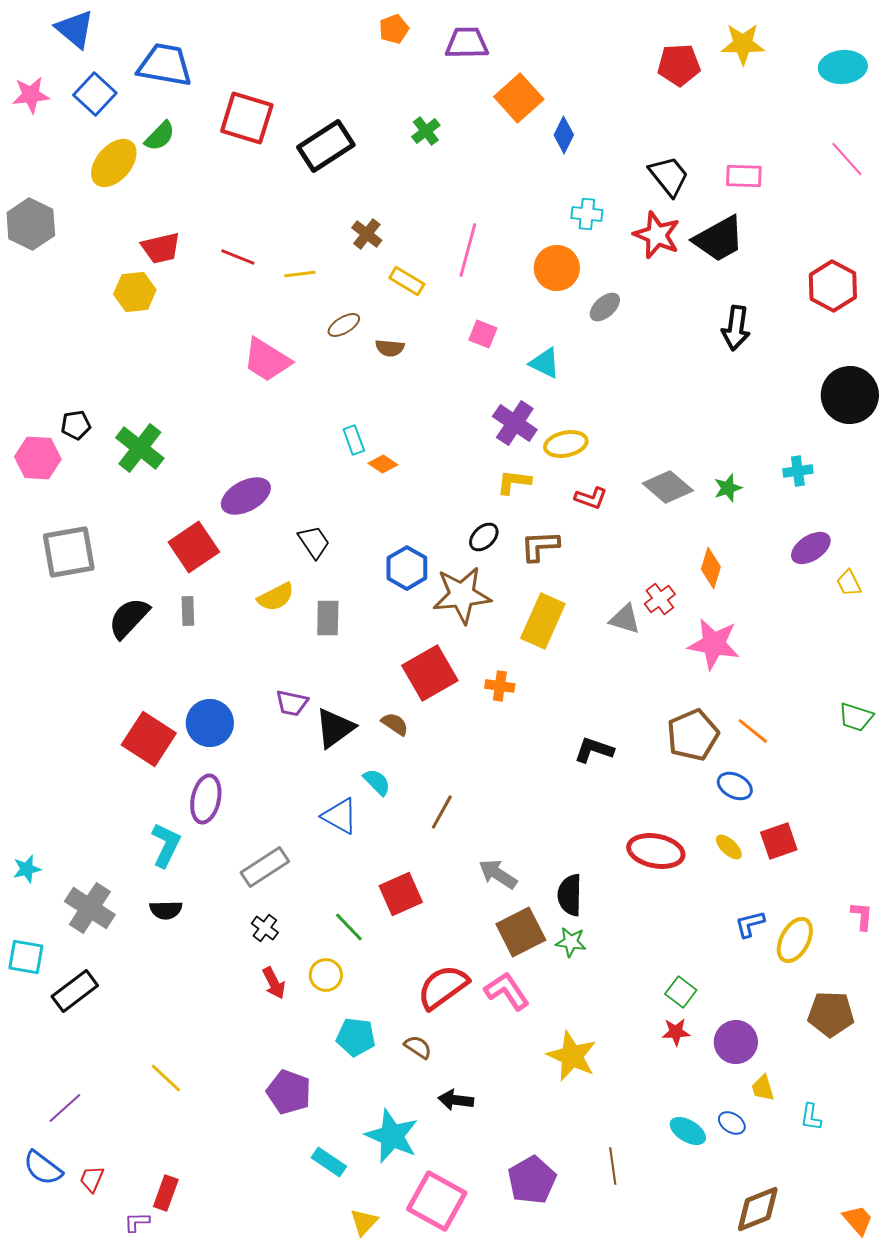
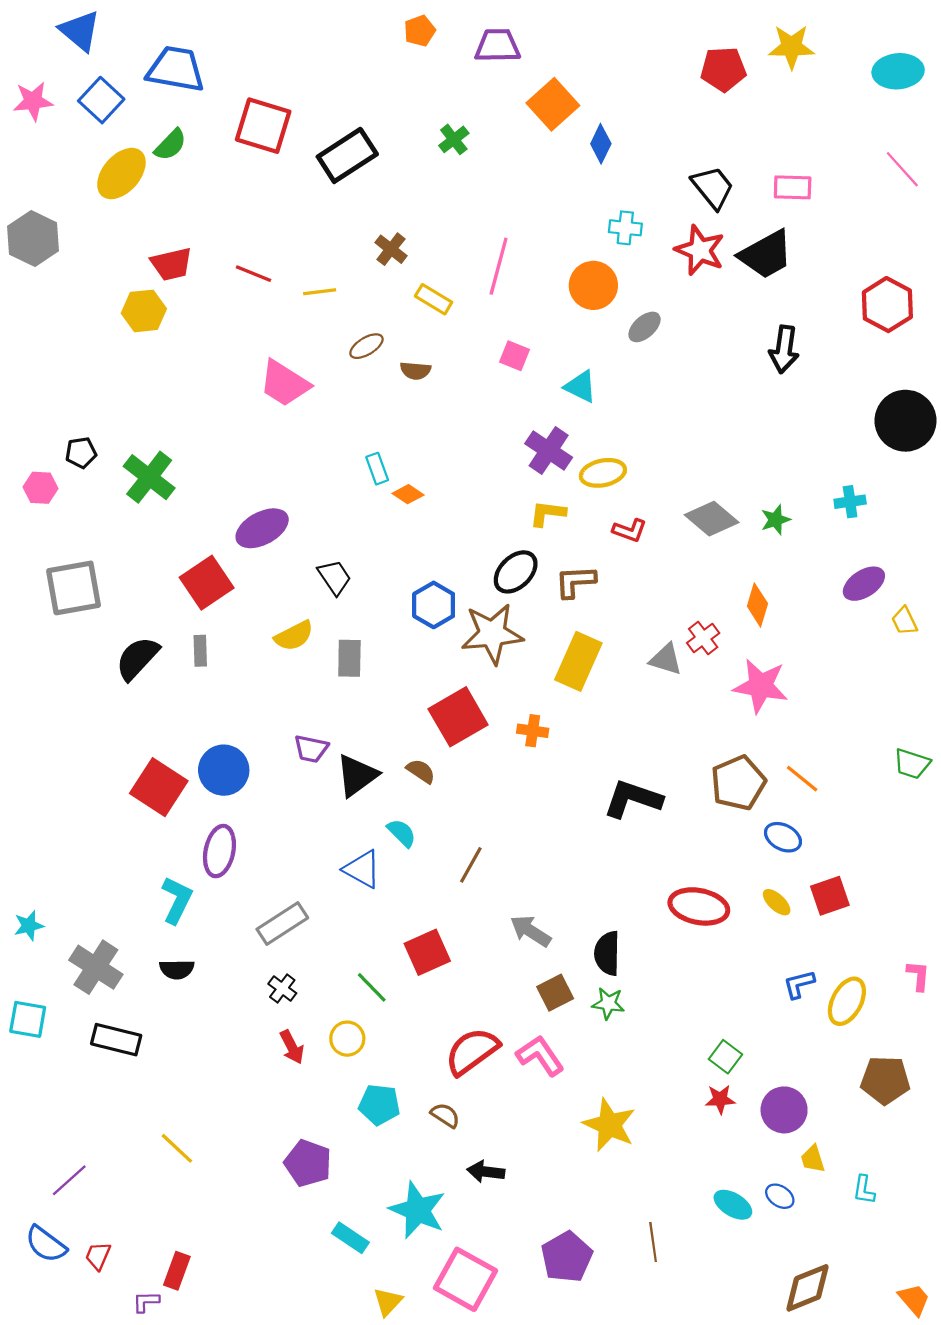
pink hexagon: (38, 458) -> (40, 488), size x0.7
black ellipse: (484, 537) -> (516, 572), size x1.4
black L-shape: (594, 750) -> (633, 799), size x1.4
brown square: (521, 932) -> (555, 993), size x0.7
black rectangle: (75, 991) -> (116, 1040), moved, turned 51

